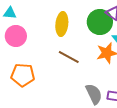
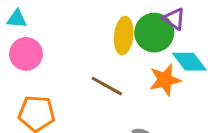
yellow ellipse: (62, 24) -> (124, 36), moved

